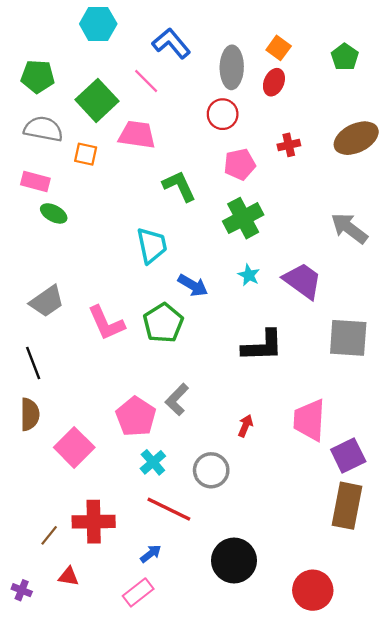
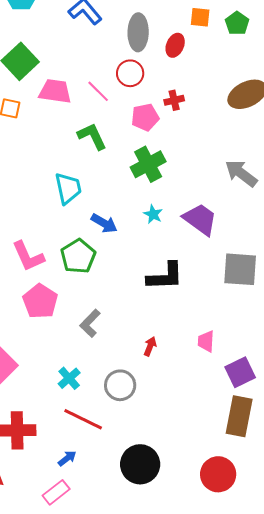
orange square: (279, 48) -> (200, 17), moved, turned -30
pink line: (146, 81) -> (98, 91), moved
red cross: (289, 145) -> (174, 100), moved
pink pentagon: (136, 417) -> (40, 301), moved
pink trapezoid: (309, 420) -> (206, 341), size x0.6
red circle: (313, 590) -> (218, 474), moved

